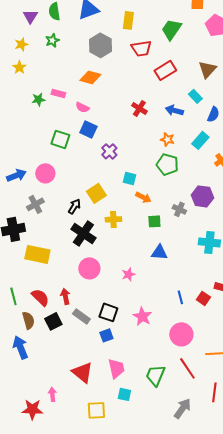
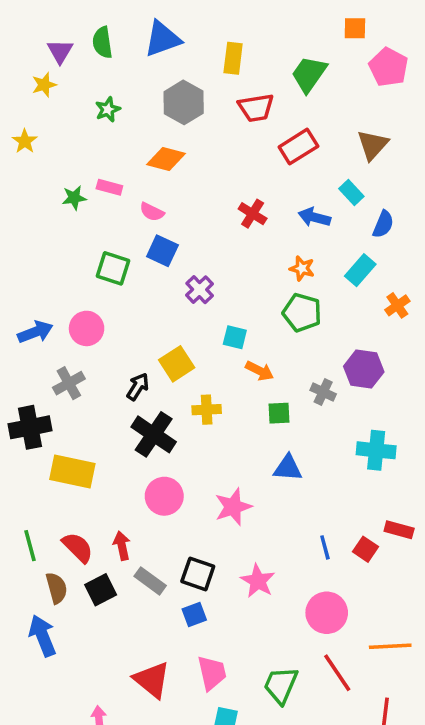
green star: (52, 40) -> (108, 109), moved
yellow star: (21, 44) -> (44, 85), moved
yellow star: (19, 67) -> (25, 141), moved
pink star: (128, 274) -> (233, 507), size x1.5

